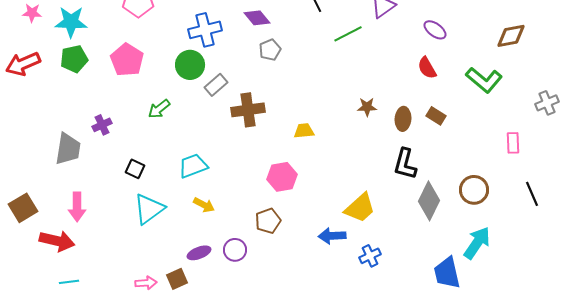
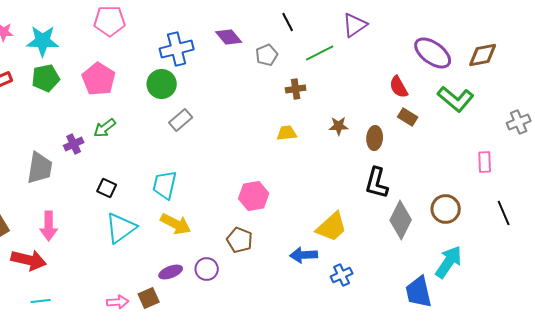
purple ellipse: (435, 30) -> (433, 53), moved, size x1.6
gray pentagon: (270, 50) -> (267, 55), moved
gray rectangle: (216, 85) -> (181, 120), moved
green arrow: (159, 109) -> (105, 128), moved
brown cross: (248, 110) -> (296, 89), moved, size x0.6
brown rectangle: (436, 116) -> (408, 117), moved
yellow trapezoid: (304, 131) -> (287, 133), moved
cyan trapezoid: (193, 166) -> (165, 185), turned -56
yellow arrow: (204, 205) -> (176, 224), size x1.4
brown pentagon: (268, 221) -> (240, 240), turned -30

